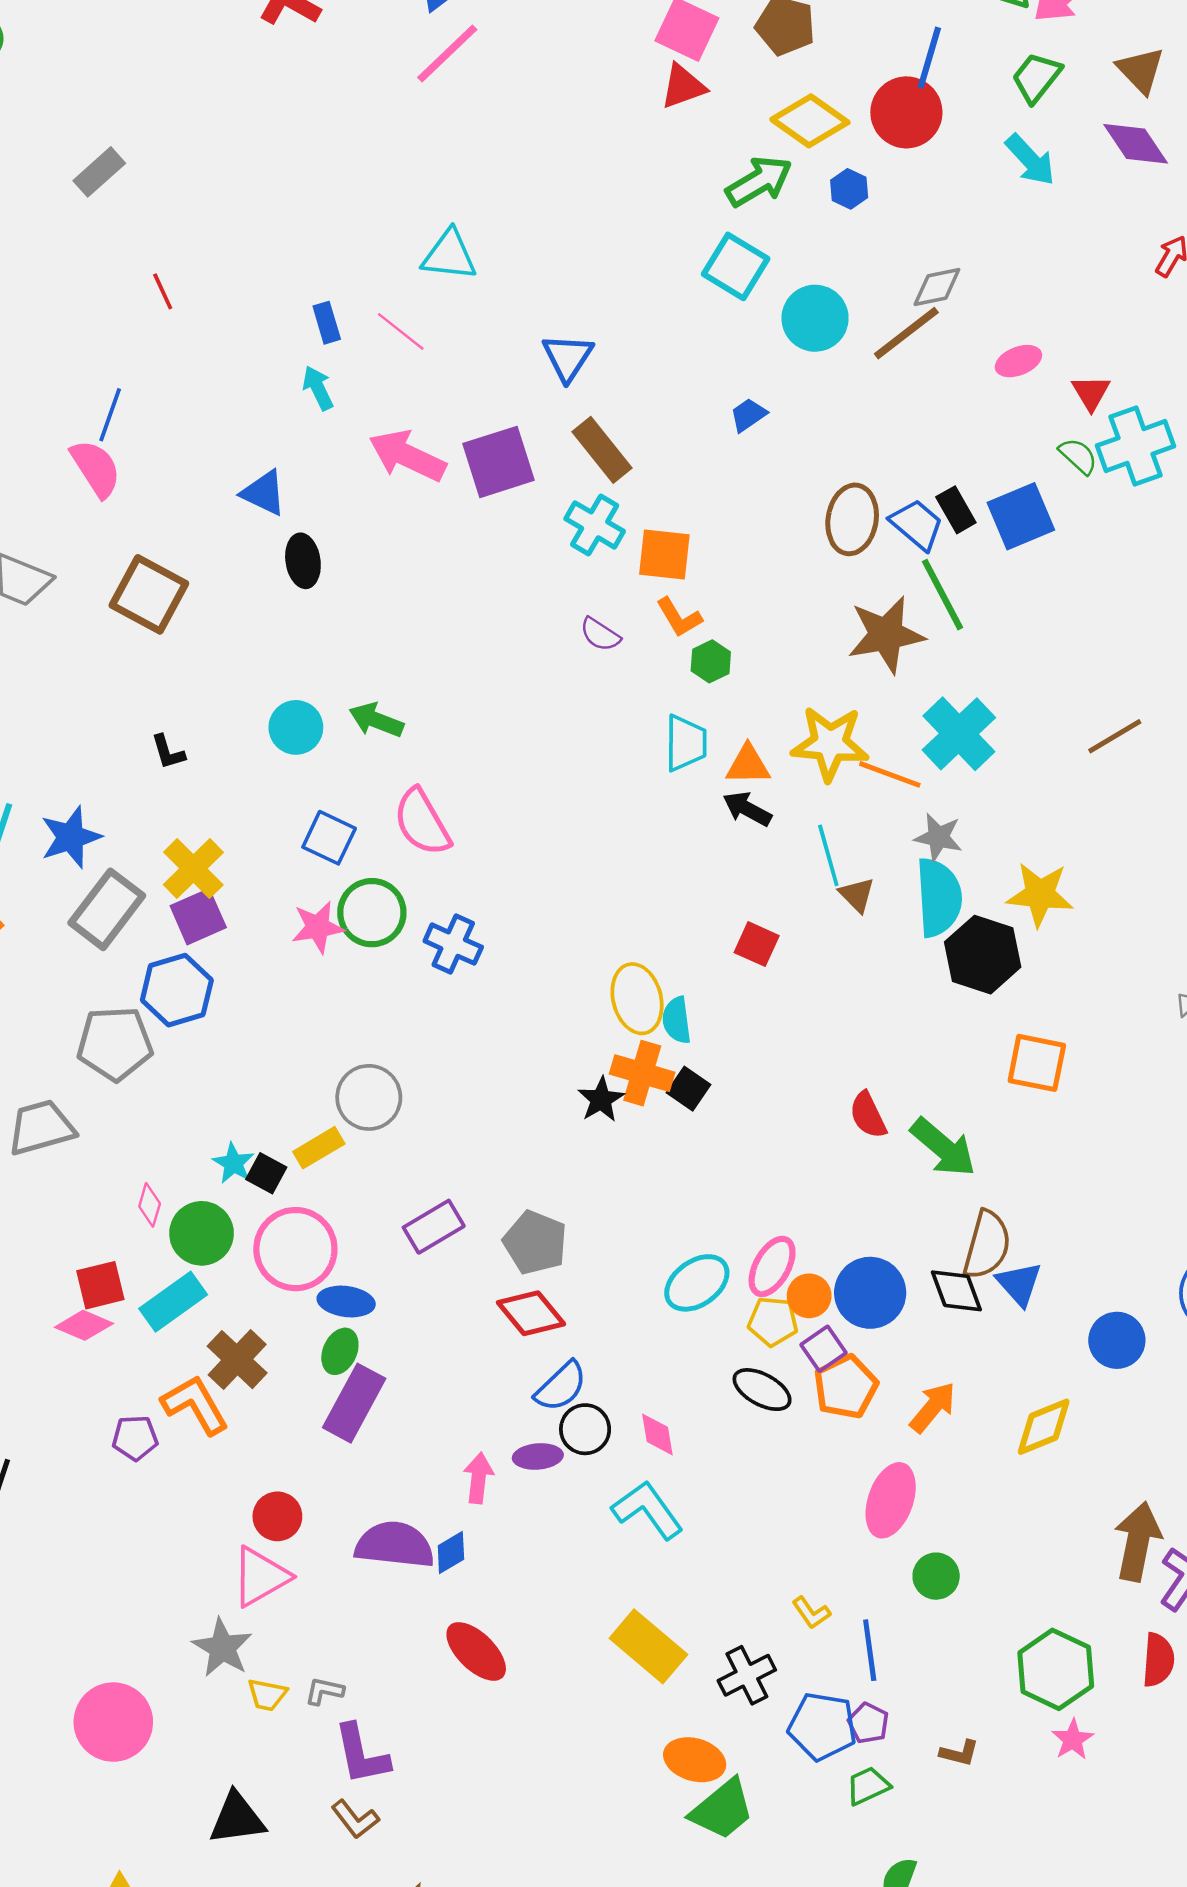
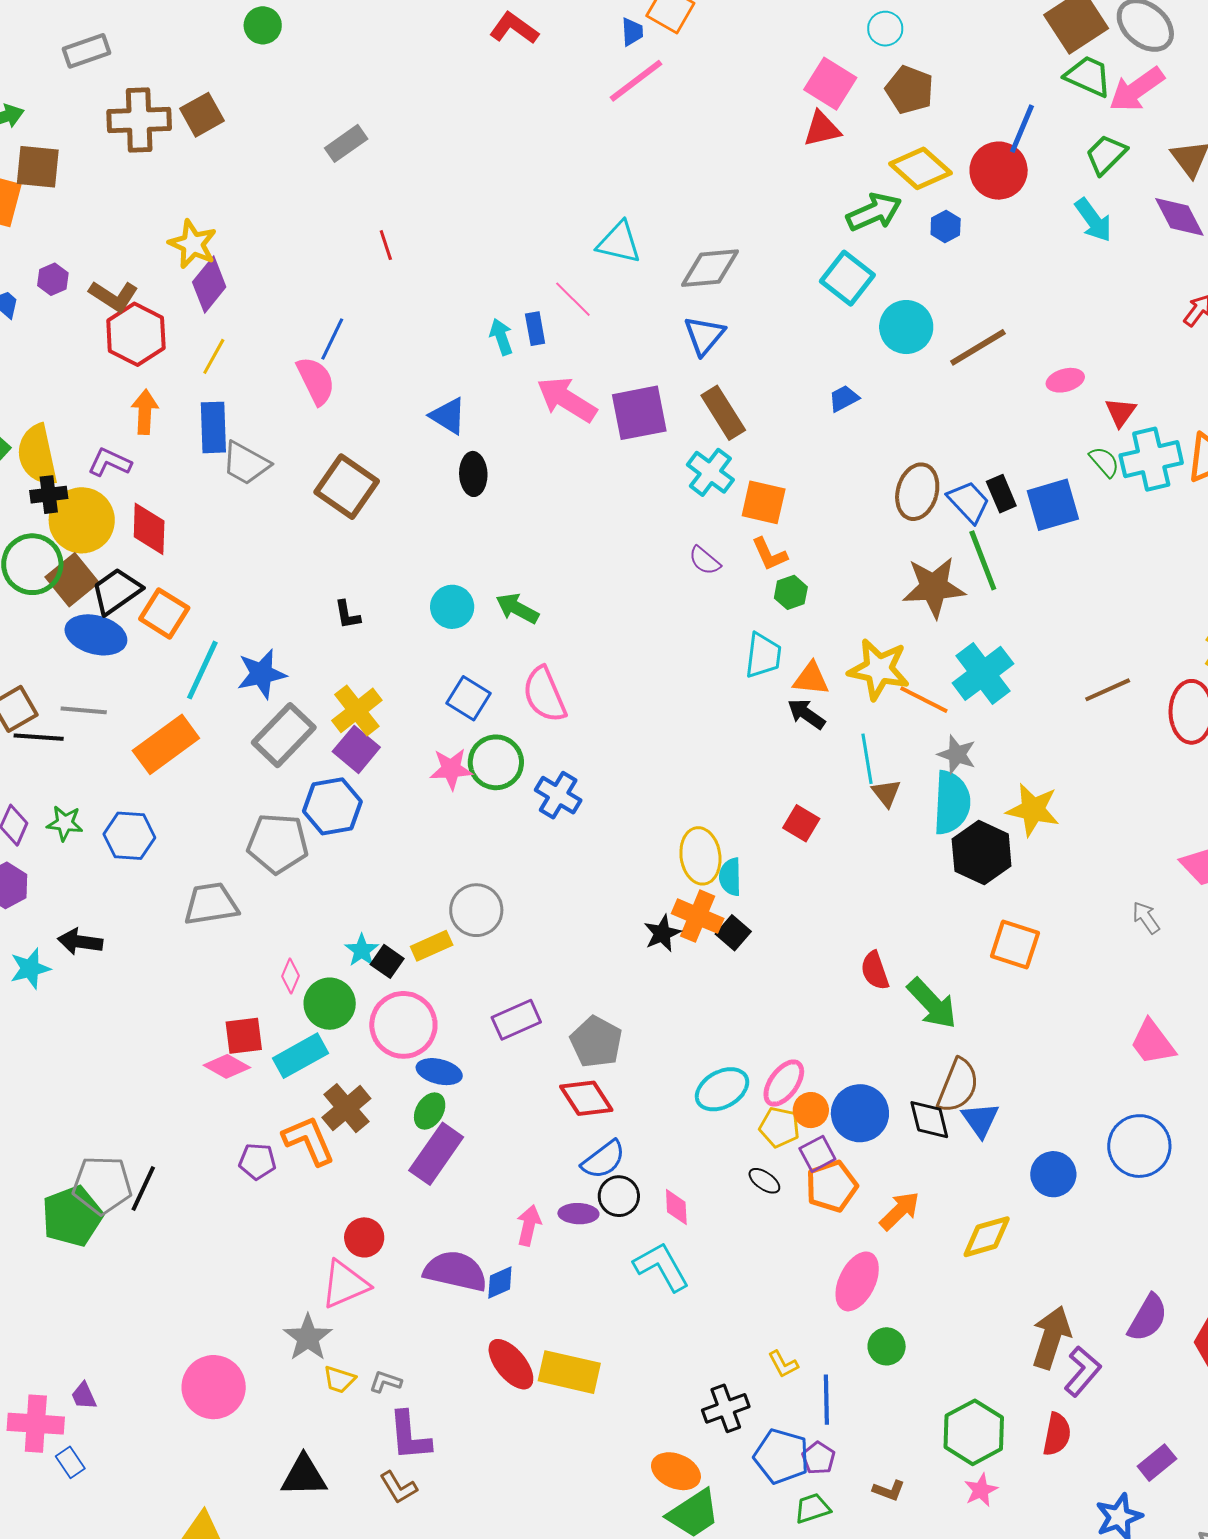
gray diamond: (937, 287) -> (710, 268), moved, size x1.4
blue rectangle: (327, 323) -> (535, 329), moved
purple square: (198, 917) -> (356, 749), turned -33
black ellipse: (762, 1390) -> (764, 1181), size x0.7
yellow rectangle: (648, 1646) -> (569, 1372), moved, turned -34

